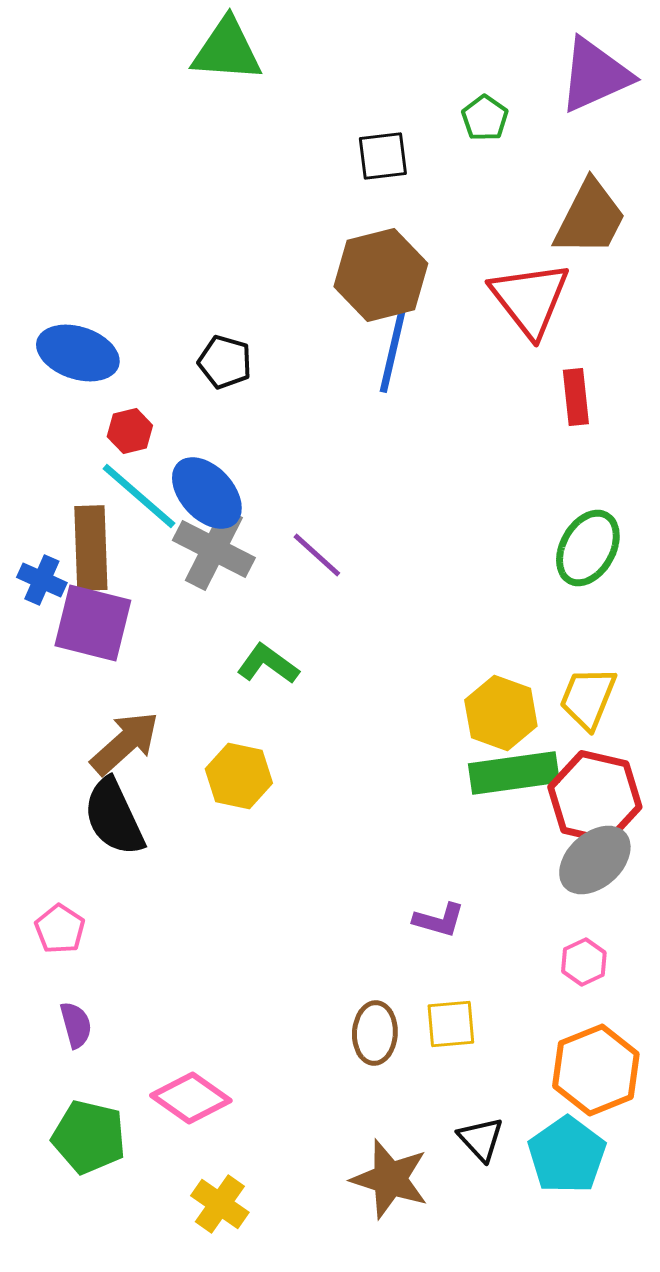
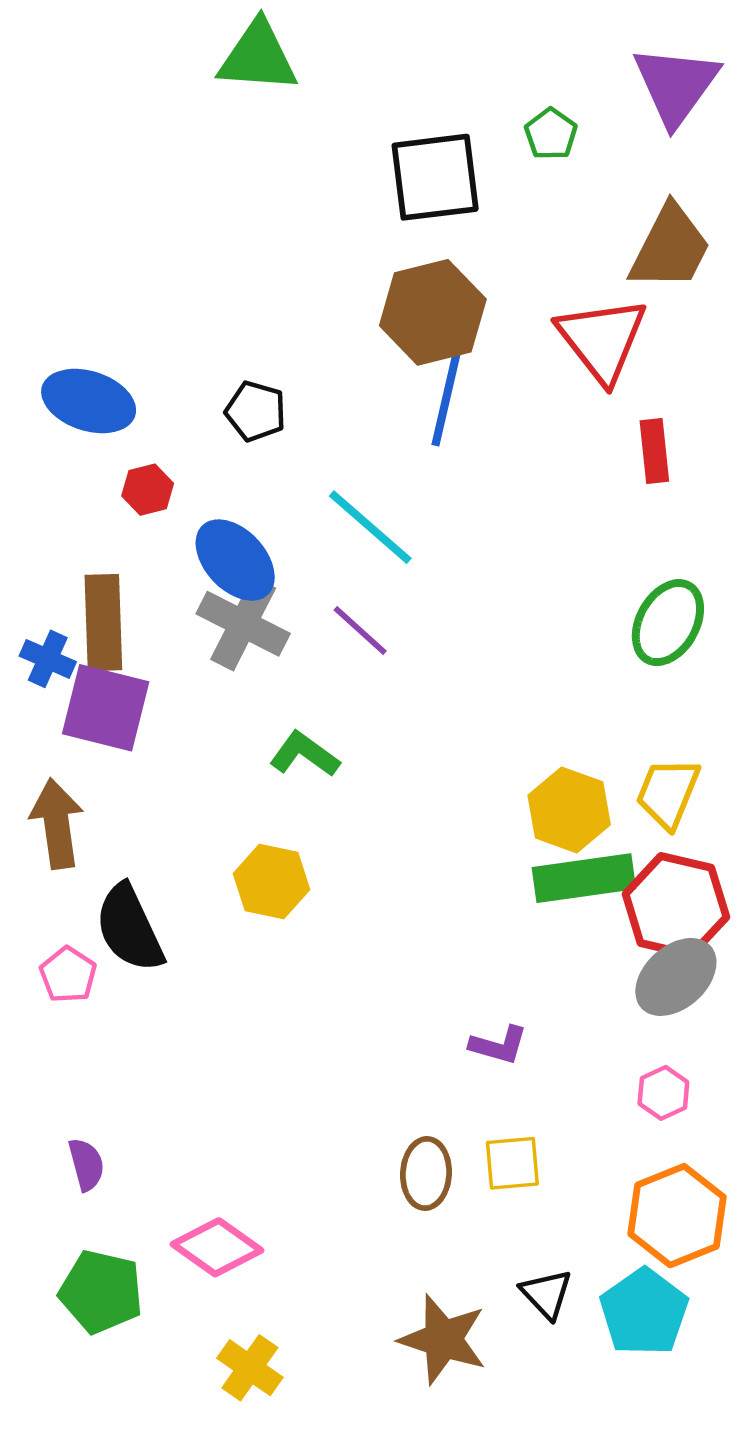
purple triangle: (595, 75) -> (676, 85), turned -30
black square: (383, 156) -> (435, 177), size x1.6
cyan line: (139, 496) -> (370, 527), moved
brown arrow: (125, 743) -> (57, 824), moved, turned -56
pink pentagon: (60, 929) -> (68, 975), moved

